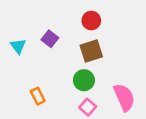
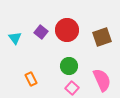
red circle: (91, 21) -> (67, 30), moved, size x1.5
brown square: (91, 51) -> (102, 37), moved

